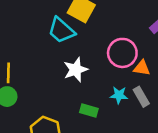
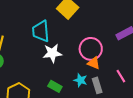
cyan trapezoid: (61, 30) -> (41, 31), moved, turned 30
orange triangle: (142, 68) -> (94, 63), moved

